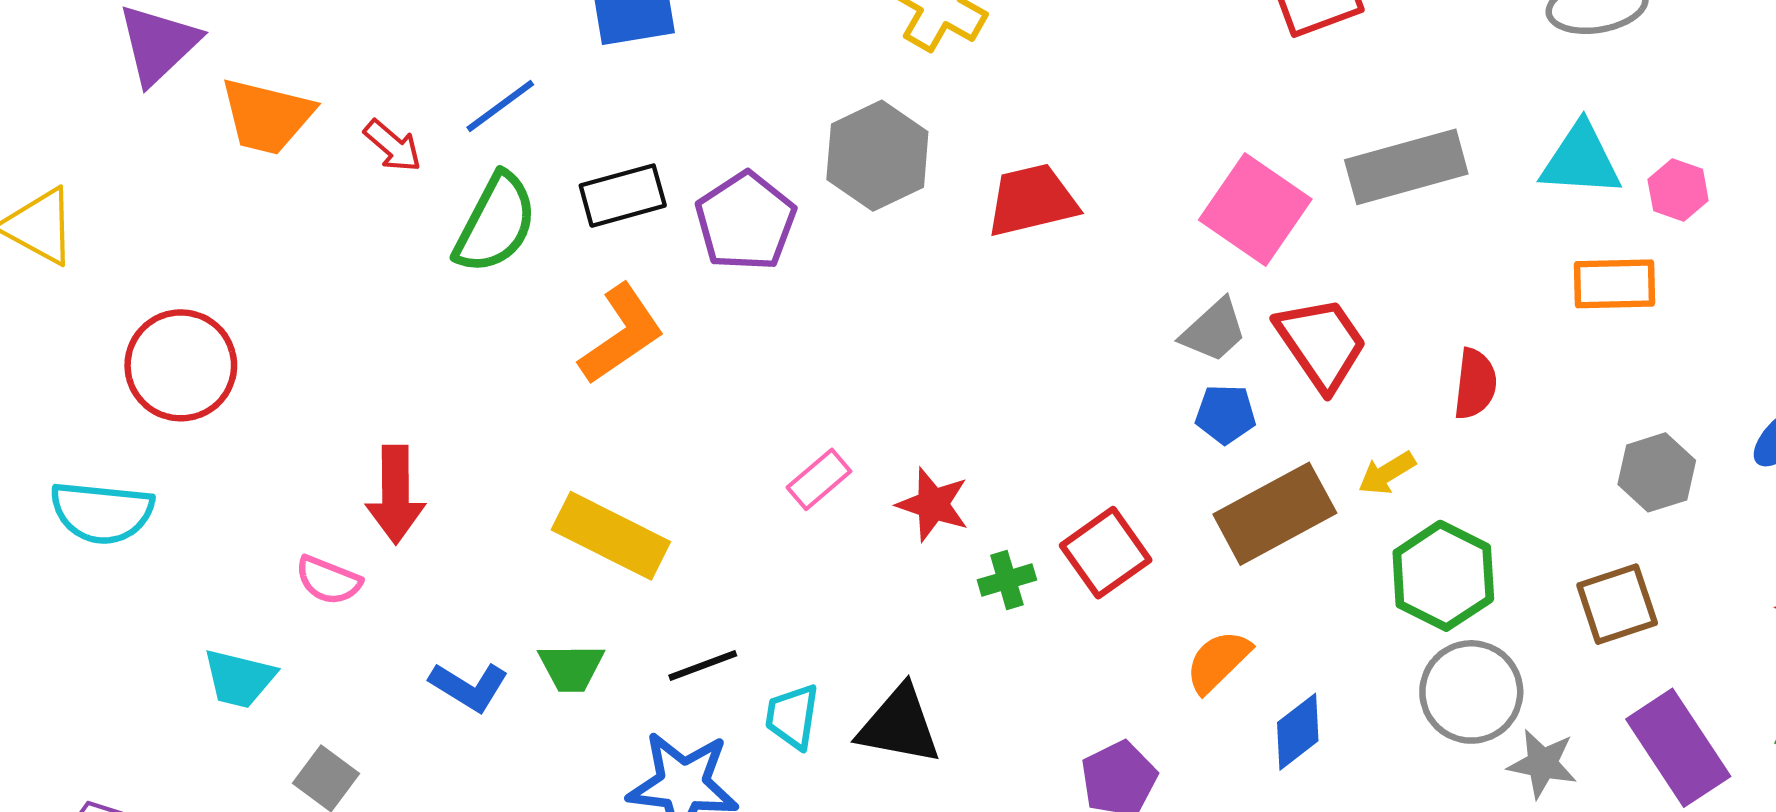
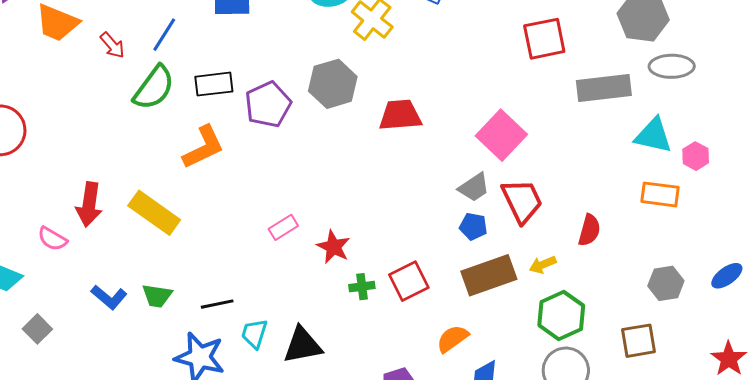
blue line: (500, 106) -> (164, 35), turned -30
gray rectangle: (1406, 167) -> (604, 88), moved
yellow rectangle: (611, 536) -> (154, 213), moved
black triangle: (899, 725) -> (303, 345), turned -30

